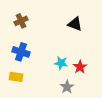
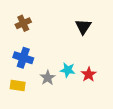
black triangle: (75, 24) -> (83, 27), turned 42
gray star: (67, 87) -> (48, 78), moved

